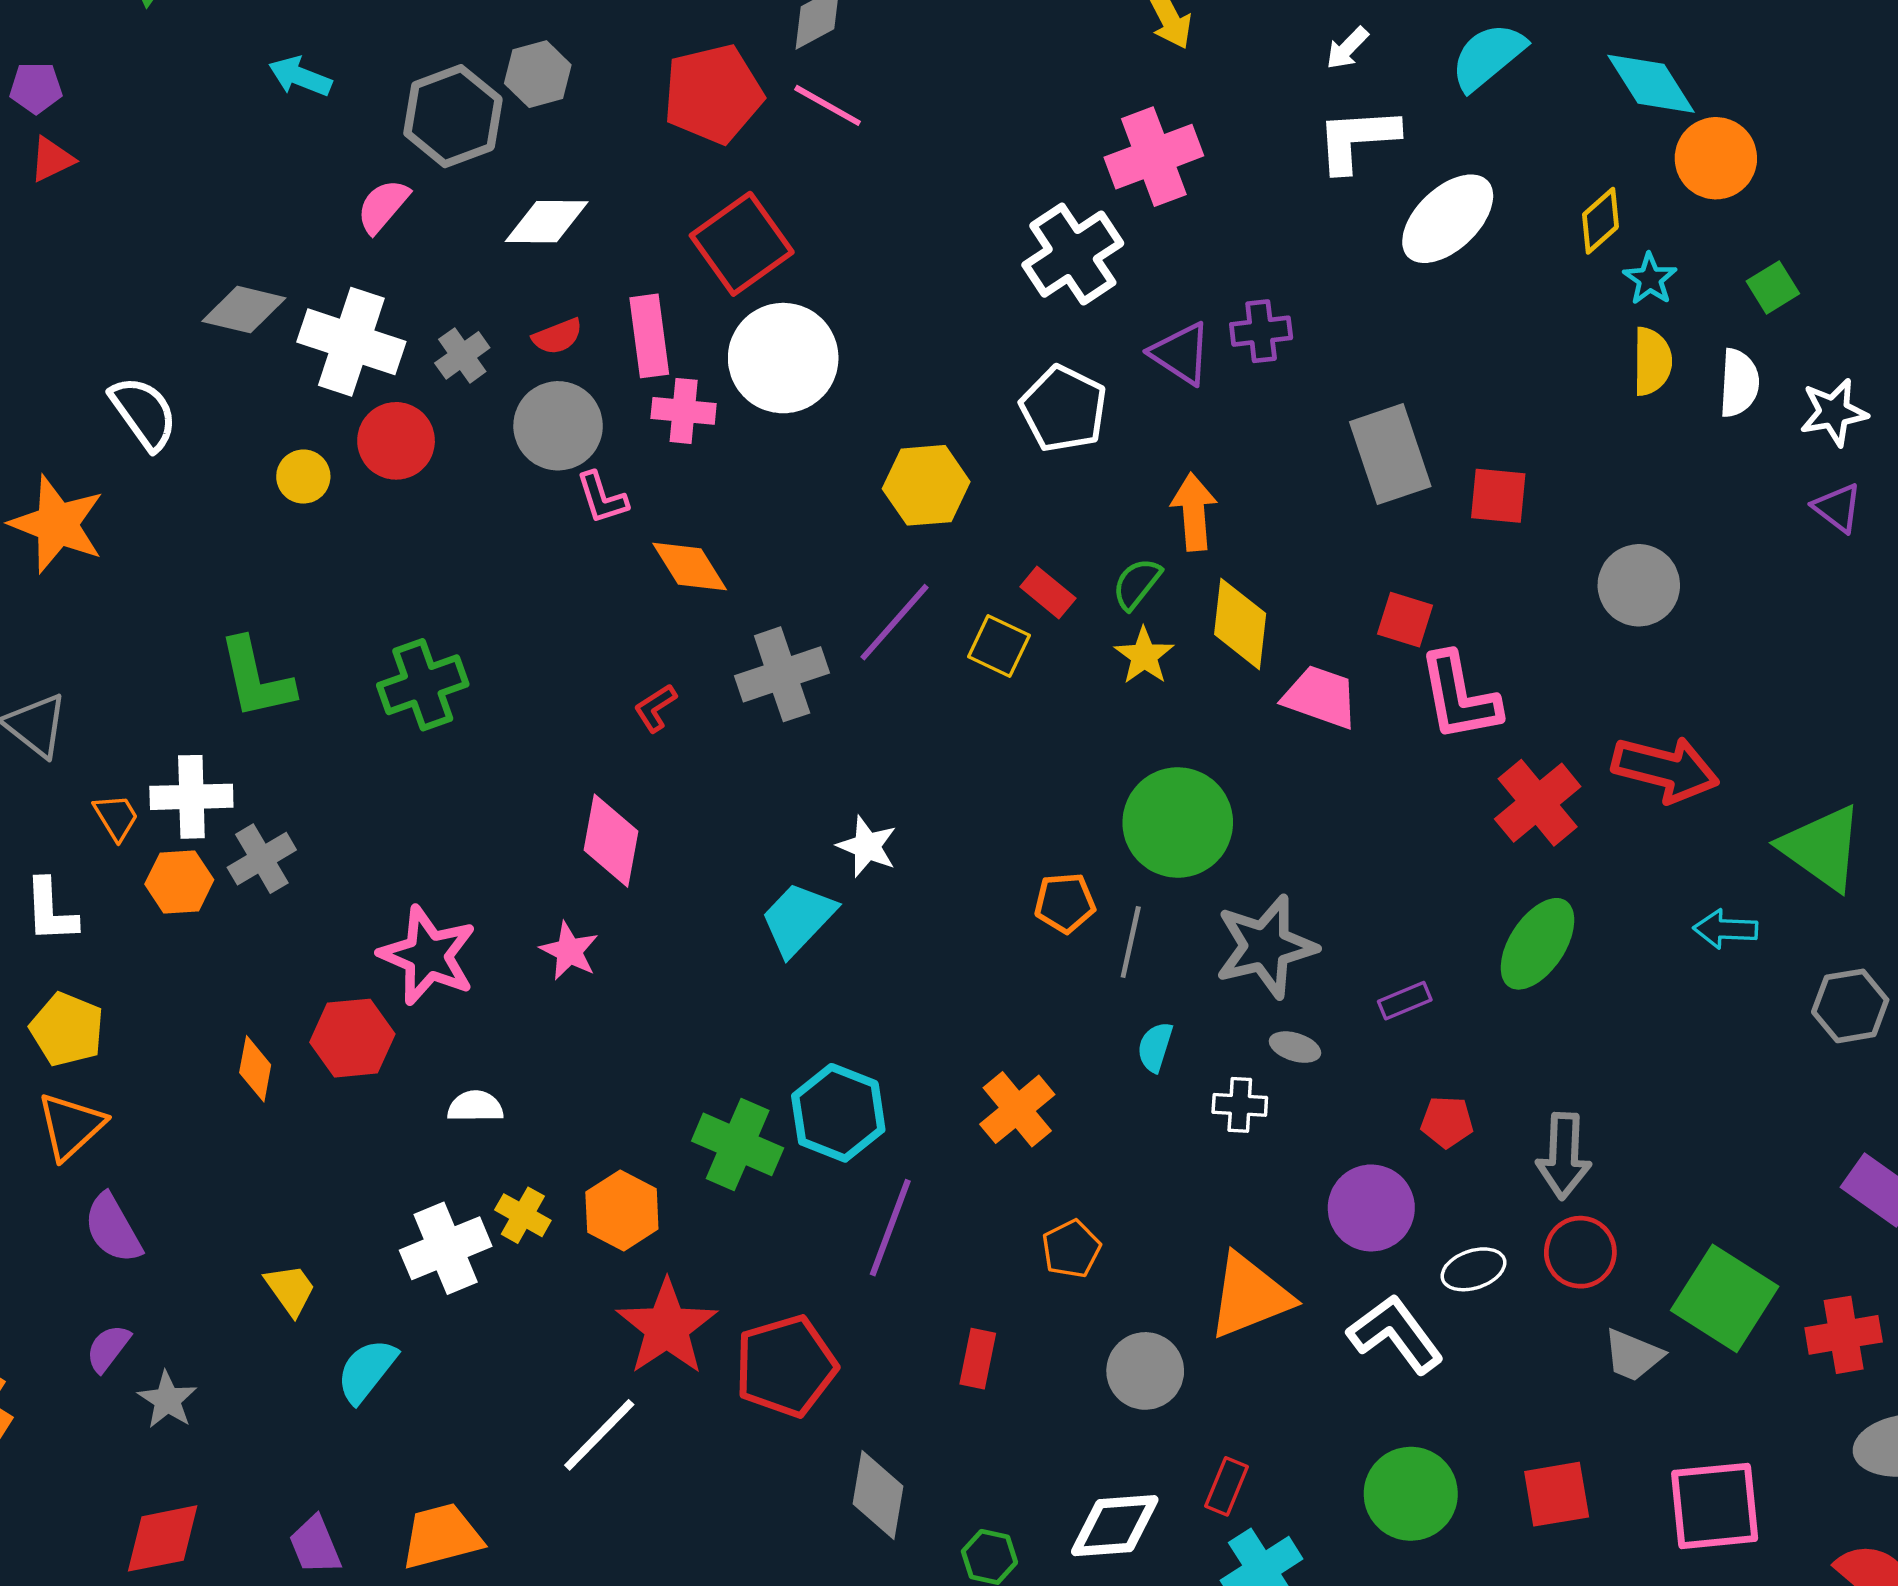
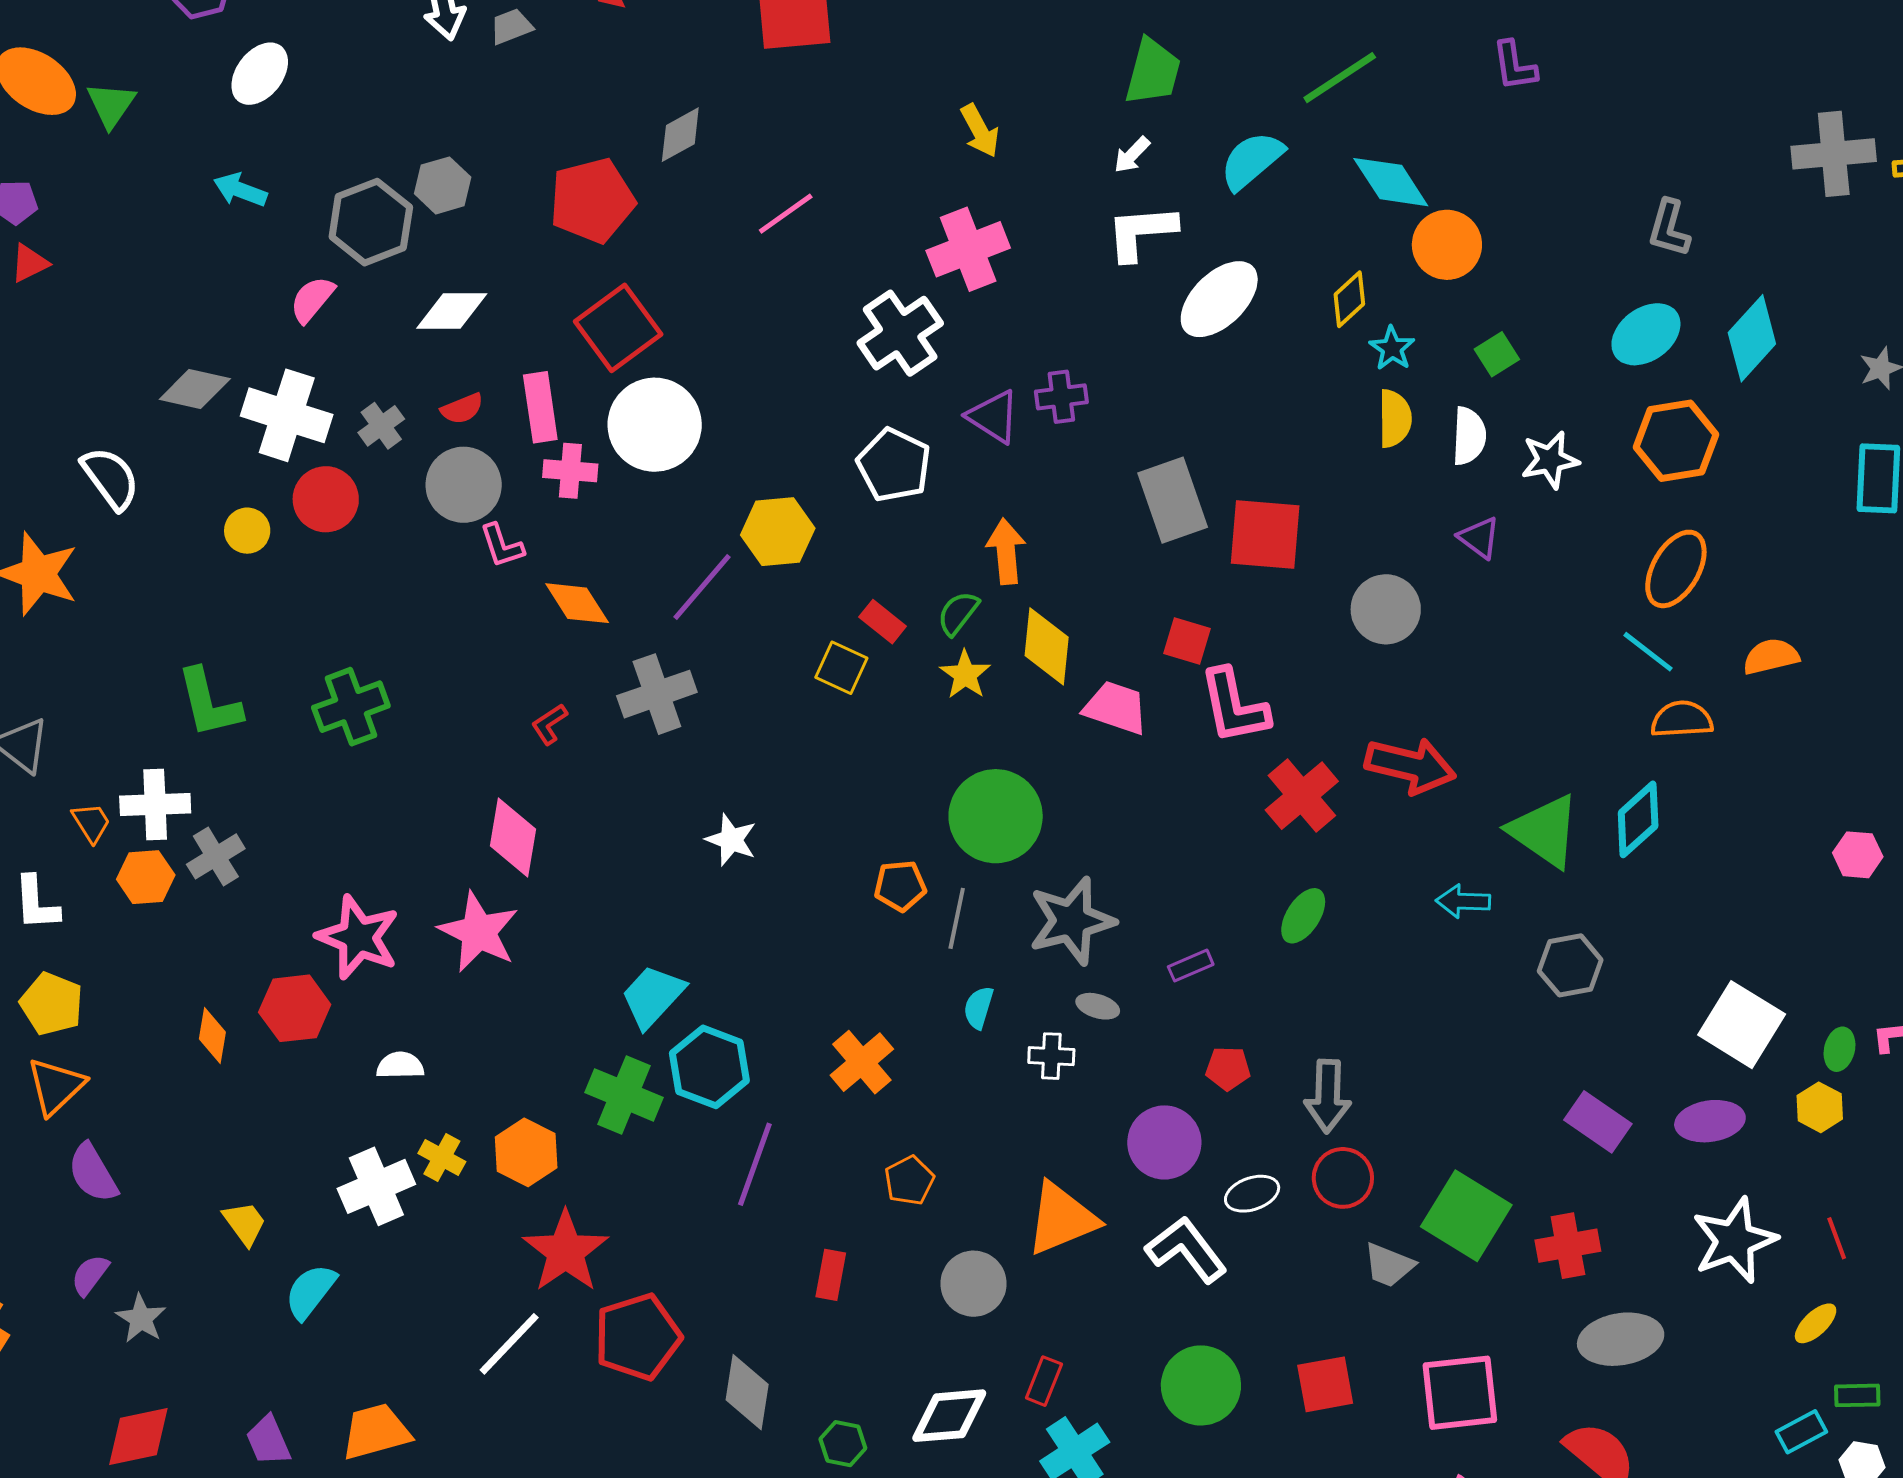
pink line: (828, 105) -> (786, 214), moved, turned -64
red square: (1498, 496) -> (1265, 535), size x1.5
purple triangle: (1837, 508) -> (1479, 538), moved
purple line: (894, 622) -> (702, 587), moved
cyan trapezoid: (798, 919) -> (653, 996), moved
green ellipse: (1538, 944) -> (1303, 916), size x0.7
pink star: (569, 951) -> (479, 932), size x1.6
red pentagon: (786, 1366) -> (638, 1337), moved

